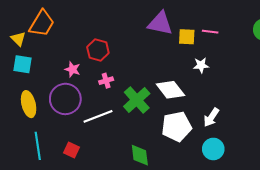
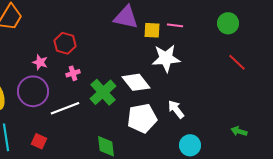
white star: (201, 65) -> (166, 58), size x1.8
white arrow: (211, 117) -> (176, 109), turned 108
cyan circle: (213, 149) -> (190, 145), moved

